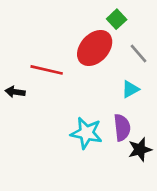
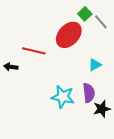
gray line: (139, 53) -> (101, 22), moved

